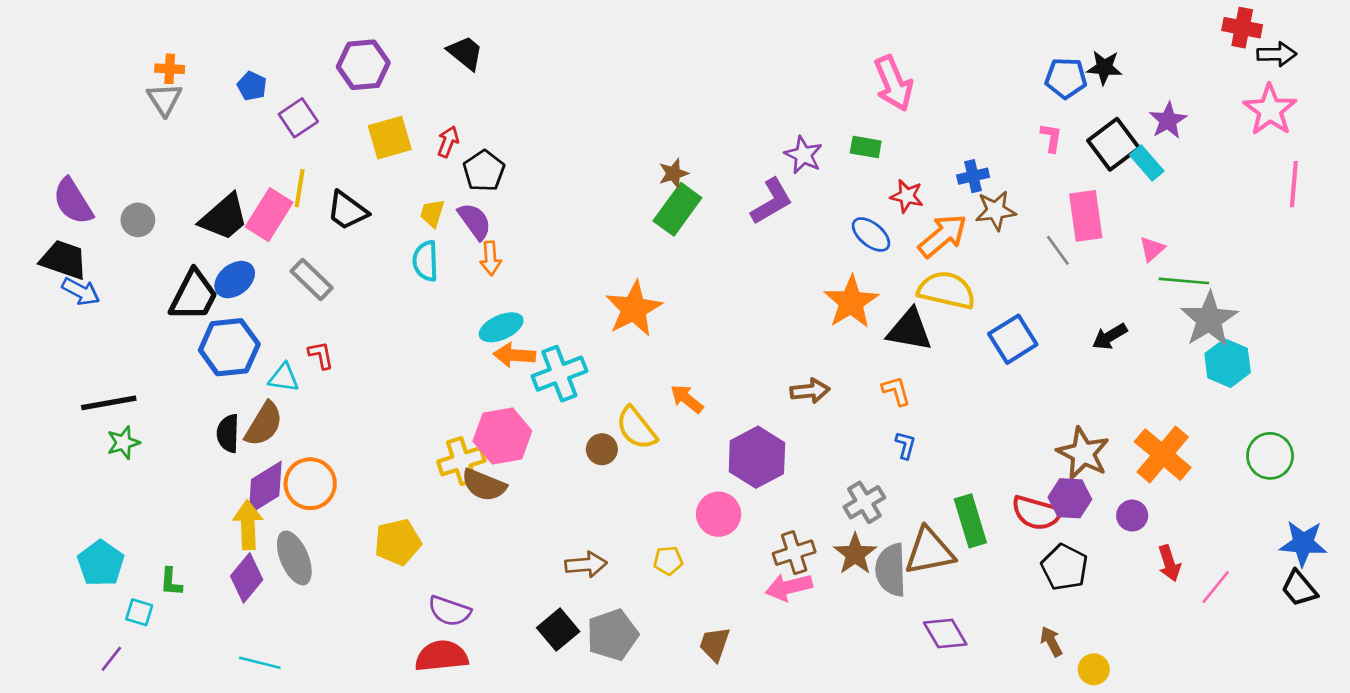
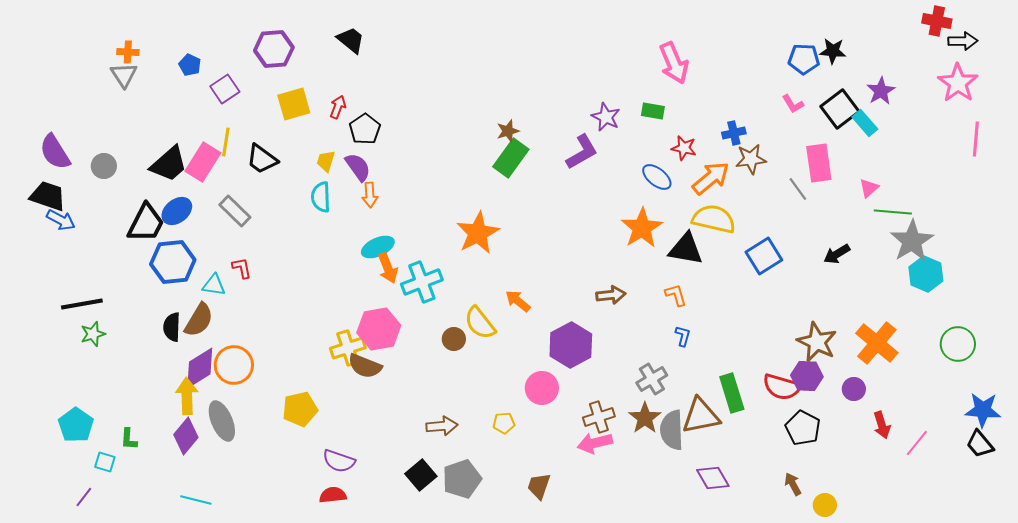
pink L-shape: (1051, 138) -> (793, 104), turned 140
orange arrow: (514, 355) -> (388, 268), turned -116
red semicircle: (441, 656) -> (333, 495), size x0.7

